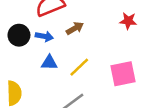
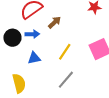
blue triangle: (49, 63) -> (34, 58), moved

